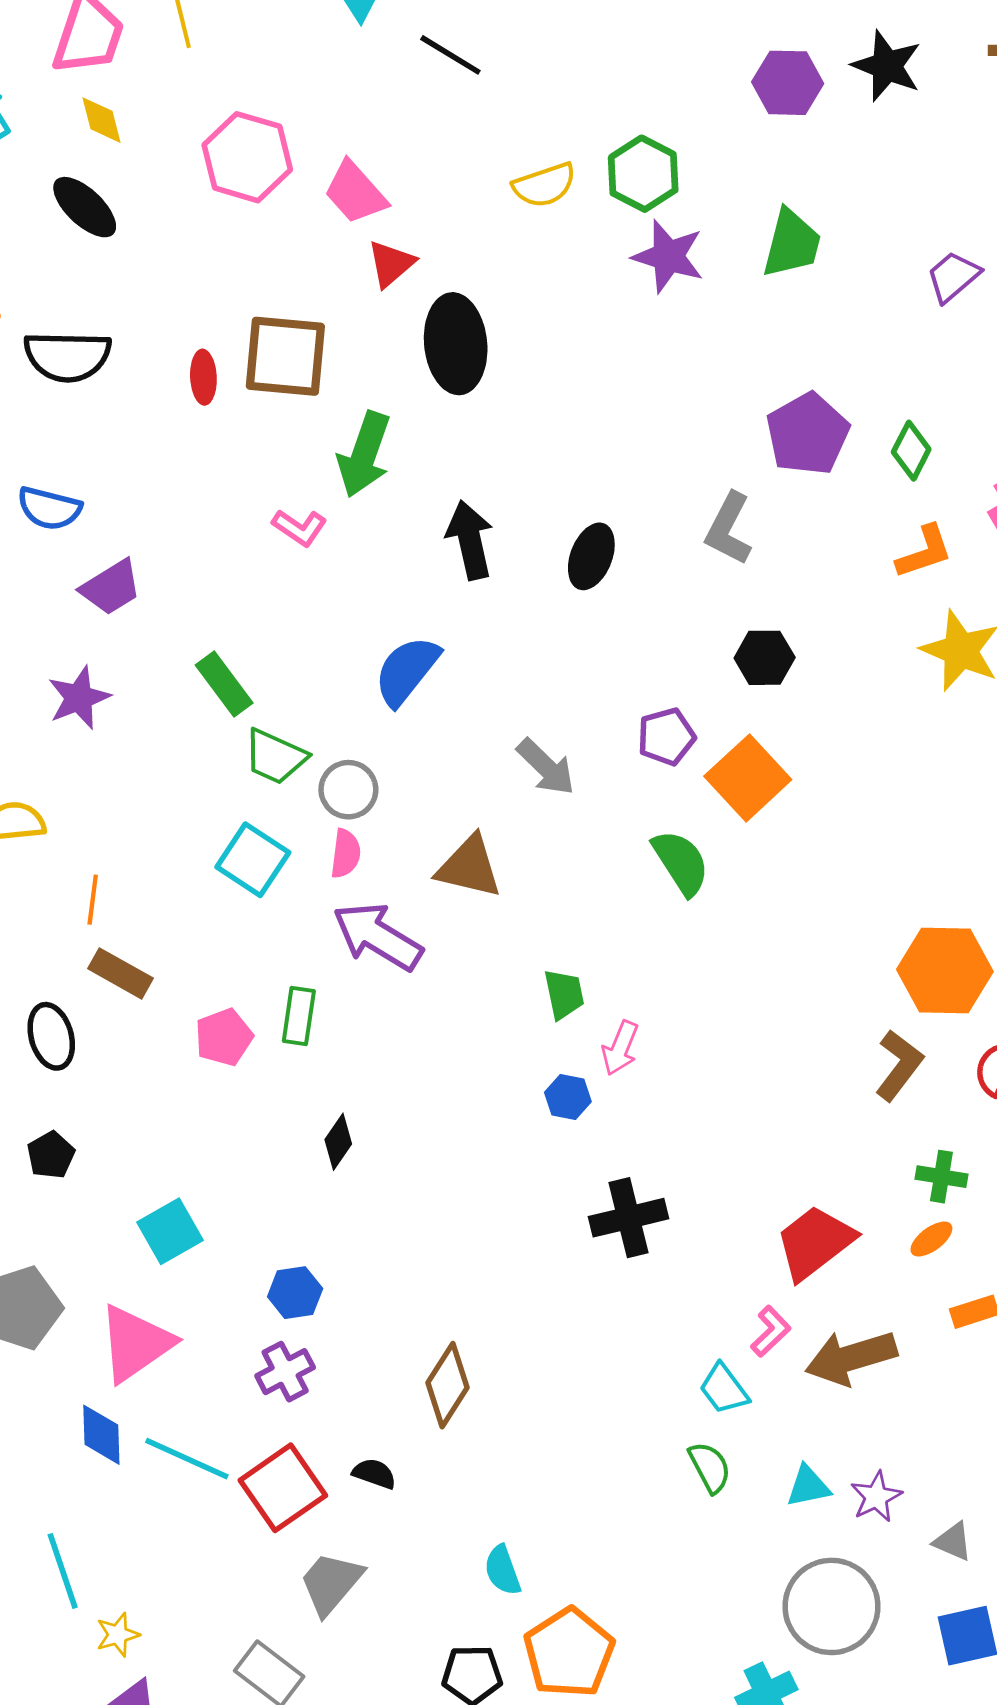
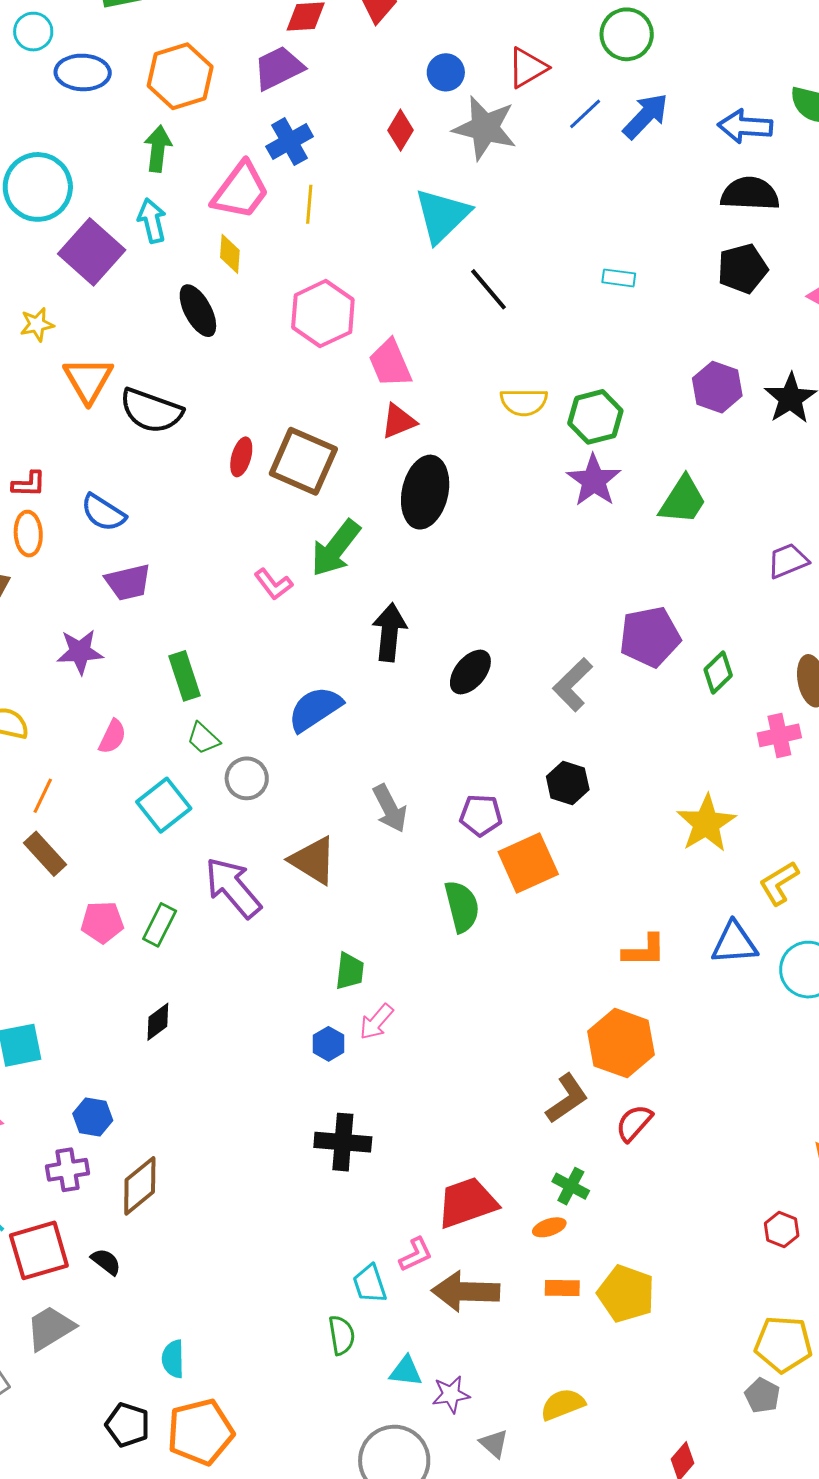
orange L-shape: (924, 552) -> (644, 951), moved
green trapezoid: (275, 757) -> (203, 738), size x0.7
pink semicircle: (346, 854) -> (112, 737), moved
brown diamond: (447, 1385) -> (140, 1186), moved

